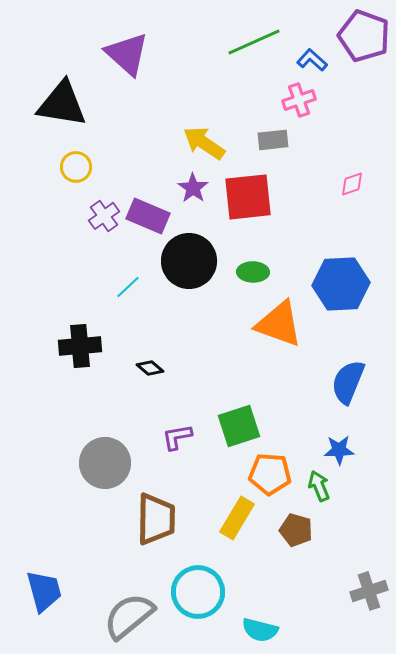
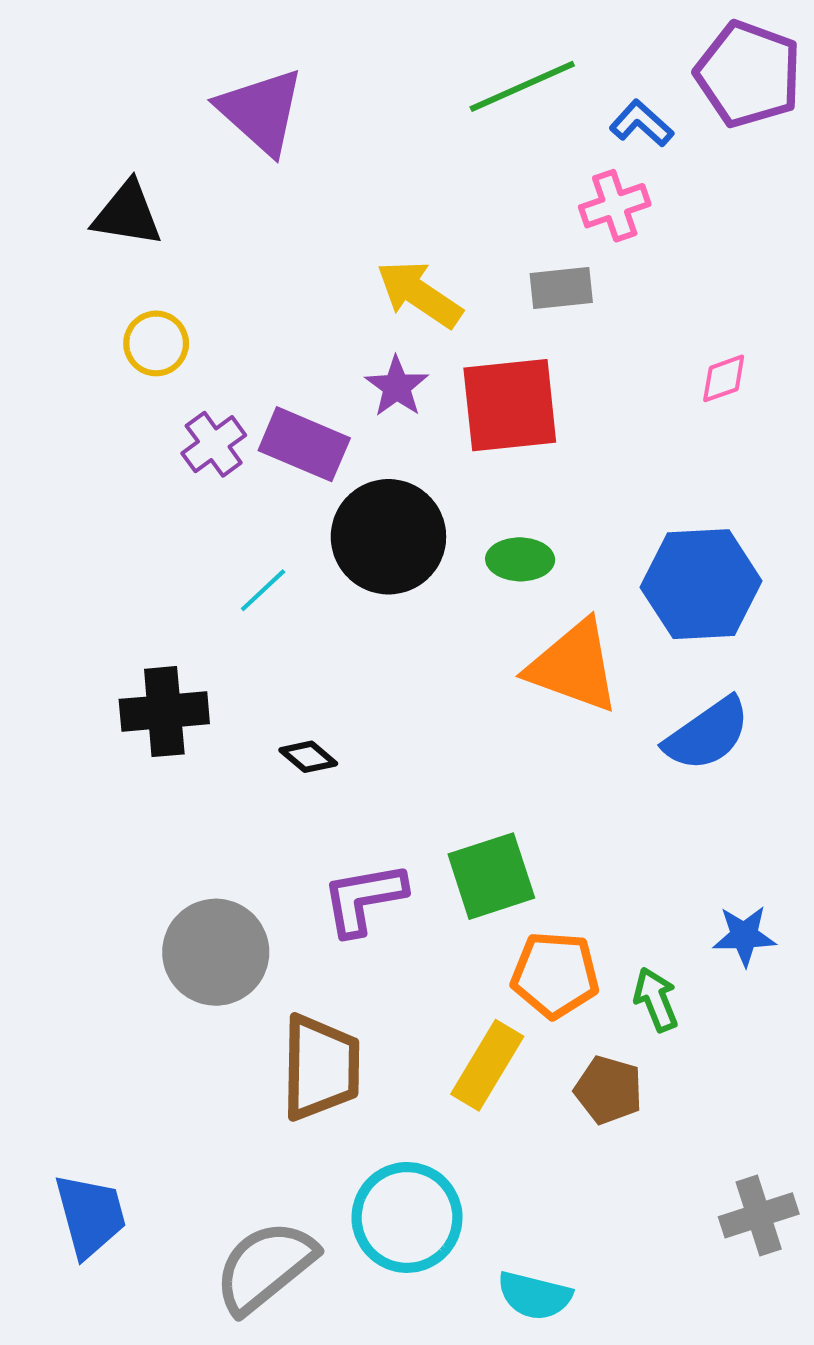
black triangle: (62, 104) -> (127, 214), size x0.7
blue semicircle: (348, 382) -> (707, 734), moved, turned -147
purple L-shape: (177, 437) -> (364, 899), size x1.4
blue star: (339, 450) -> (744, 936), moved

